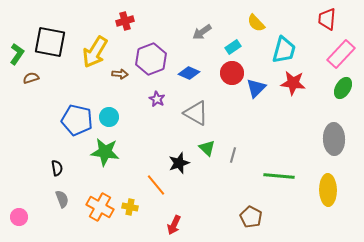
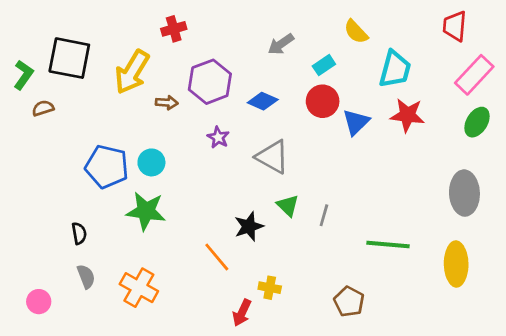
yellow cross: (130, 207) -> (270, 288), moved
pink circle: (19, 217) -> (39, 302), moved

